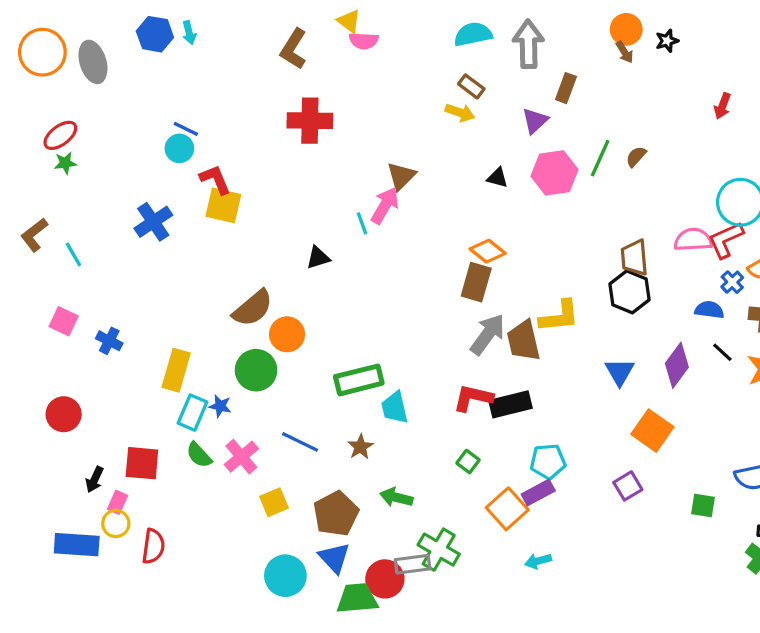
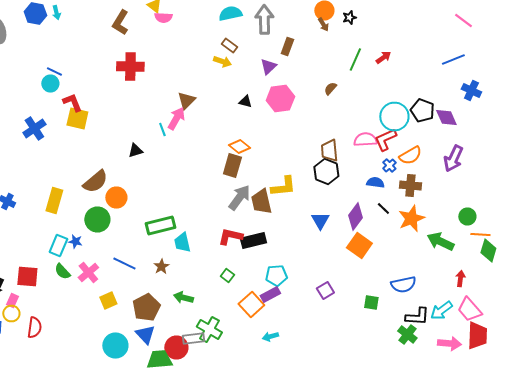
red arrow: (722, 106) -> (383, 58), turned -147
green line: (600, 158) -> (355, 60), moved
yellow rectangle: (176, 370) -> (54, 200), moved
orange square: (652, 431) -> (359, 246), moved

